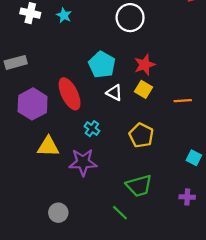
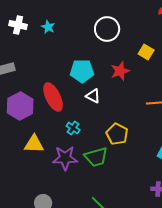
cyan pentagon: (102, 65) -> (82, 71), turned -30
yellow square: (144, 89) -> (146, 52), moved
green trapezoid: (139, 186) -> (96, 157), moved

